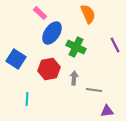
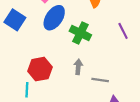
blue square: (16, 59) -> (15, 20), moved
red hexagon: (49, 69) -> (40, 69), moved

